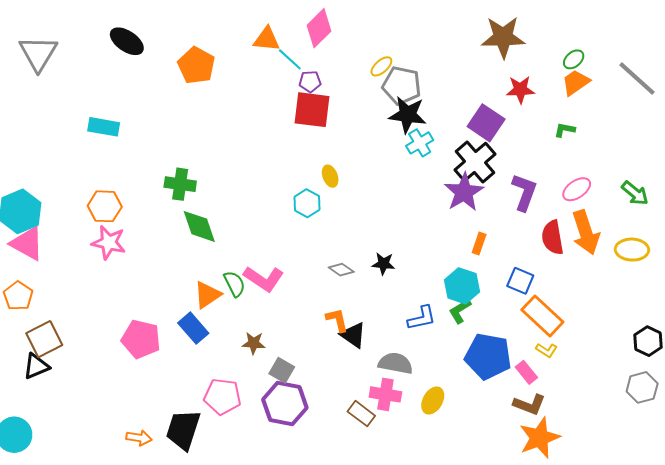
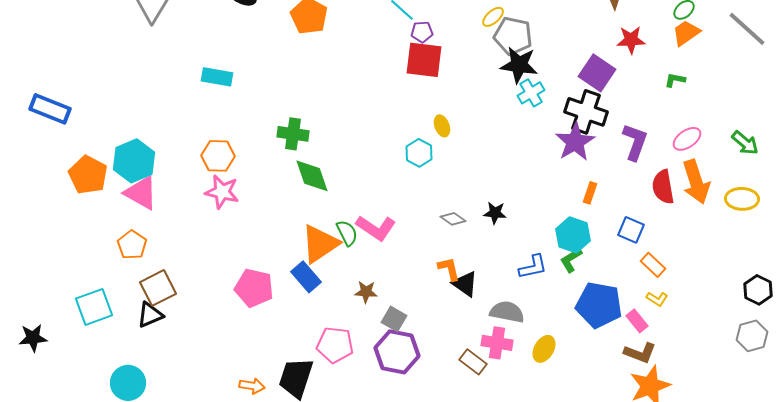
black cross: (475, 162) -> (586, 112), turned -30
orange triangle: (207, 295) -> (320, 244), size x1.4
orange rectangle: (542, 316) -> (653, 265), size x0.6

